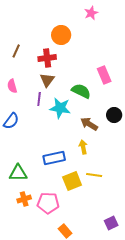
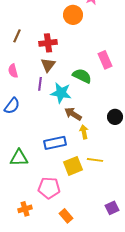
orange circle: (61, 35) -> (73, 15), moved
black circle: (114, 115) -> (115, 117), moved
brown arrow: (89, 124) -> (73, 114), moved
orange cross: (24, 199) -> (25, 209), moved

